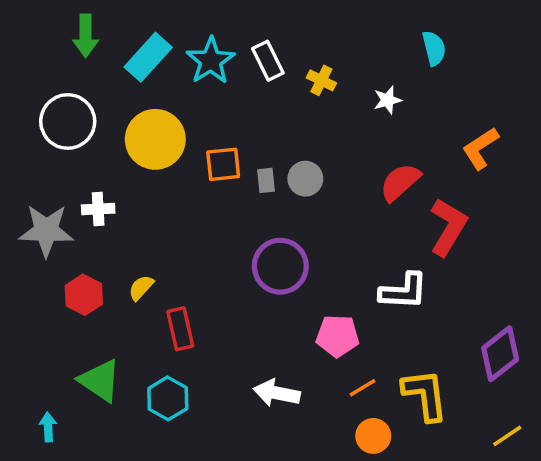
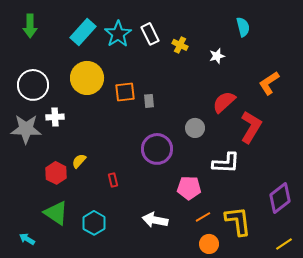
green arrow: (86, 36) -> (30, 26), moved
white circle: (68, 121) -> (33, 85), moved
gray circle: (305, 179) -> (195, 128), moved
red hexagon: (84, 295) -> (56, 173), moved
red rectangle: (180, 329) -> (113, 180), moved, size x0.6
cyan arrow: (48, 427) -> (27, 239), turned -56

